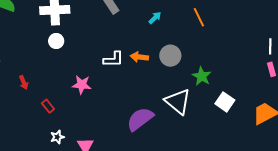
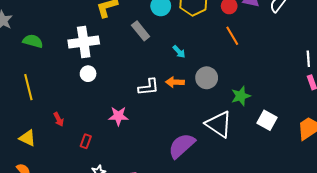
cyan arrow: (155, 18) -> (179, 52), moved, turned 96
green star: (202, 76) -> (241, 96), turned 30
red rectangle: (48, 106) -> (86, 141), turned 64

